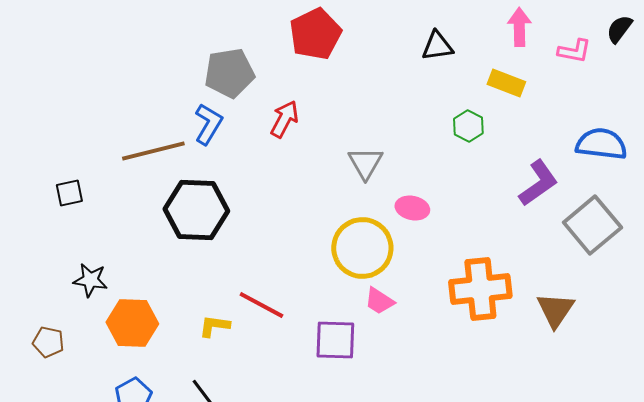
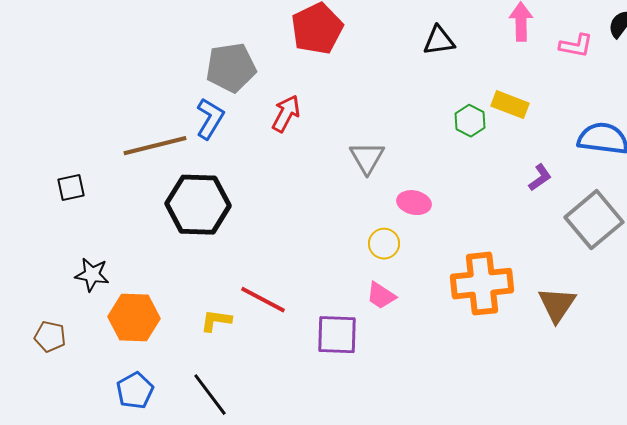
yellow rectangle: (506, 83) -> (510, 105), moved
purple L-shape: (538, 183) -> (540, 178), size x0.6
yellow circle: (362, 248) -> (384, 244), moved, size x0.5

